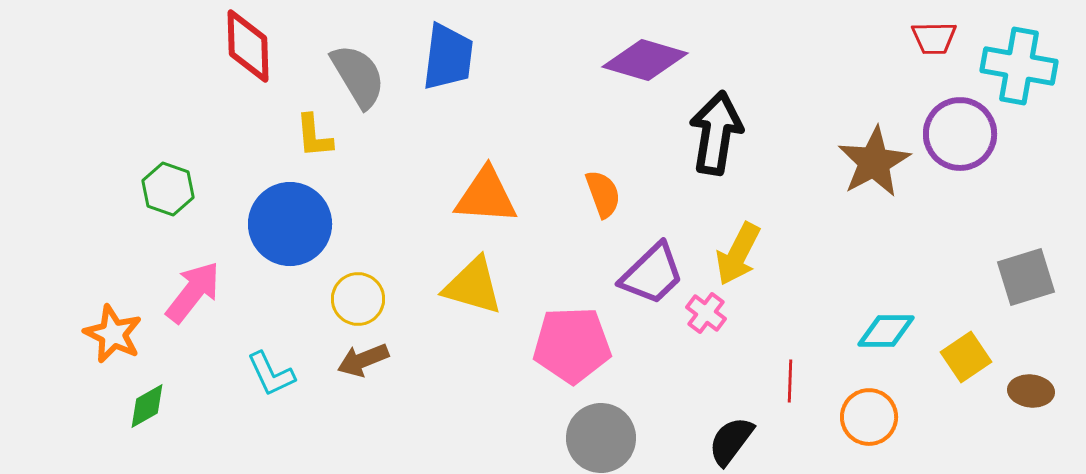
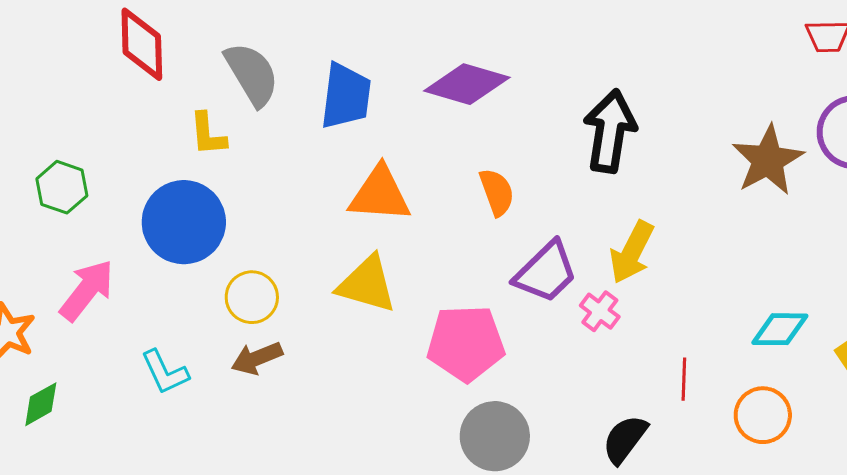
blue trapezoid: (448, 57) -> (346, 96), moved
purple diamond: (645, 60) -> (467, 84), moved

